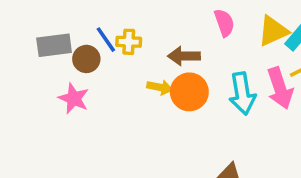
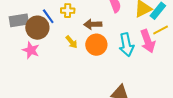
yellow cross: (129, 42) -> (68, 11), moved
brown circle: (86, 59) -> (37, 28), size x1.5
yellow arrow: (160, 87) -> (72, 42), moved, turned 40

